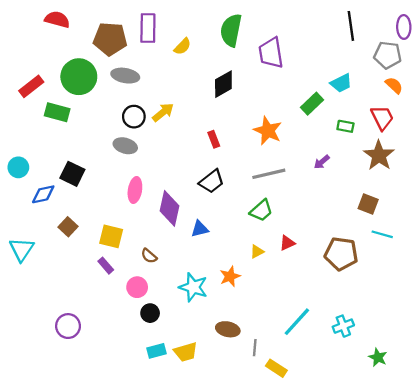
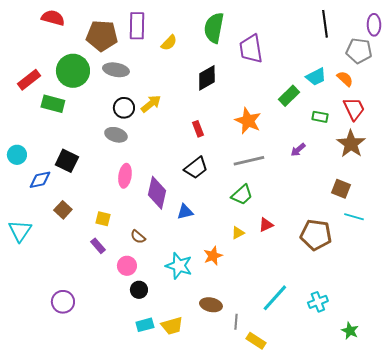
orange semicircle: (394, 85) -> (345, 79), moved
yellow square: (111, 236) -> (103, 219), size x0.7

